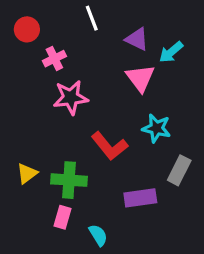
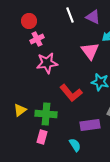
white line: (92, 18) -> (70, 15), moved
red circle: (27, 29) -> (29, 21), moved
purple triangle: (137, 39) -> (93, 17), moved
cyan semicircle: (98, 235) -> (75, 145), moved

